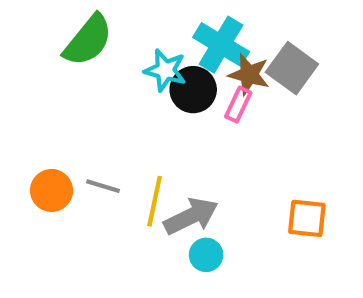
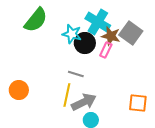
gray line: (103, 186) -> (76, 74), moved

